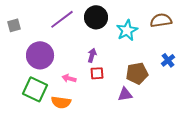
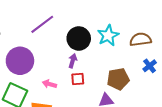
black circle: (96, 17) -> (79, 38), moved
brown semicircle: (161, 20) -> (140, 39), moved

